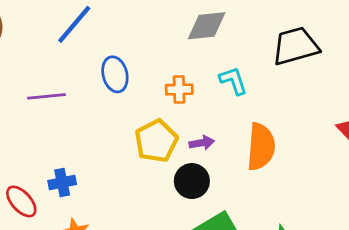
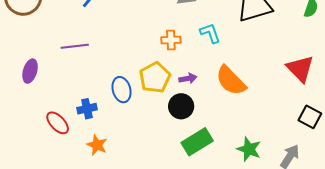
blue ellipse: (115, 74) -> (122, 90), moved
orange semicircle: (261, 147) -> (231, 81), turned 132

